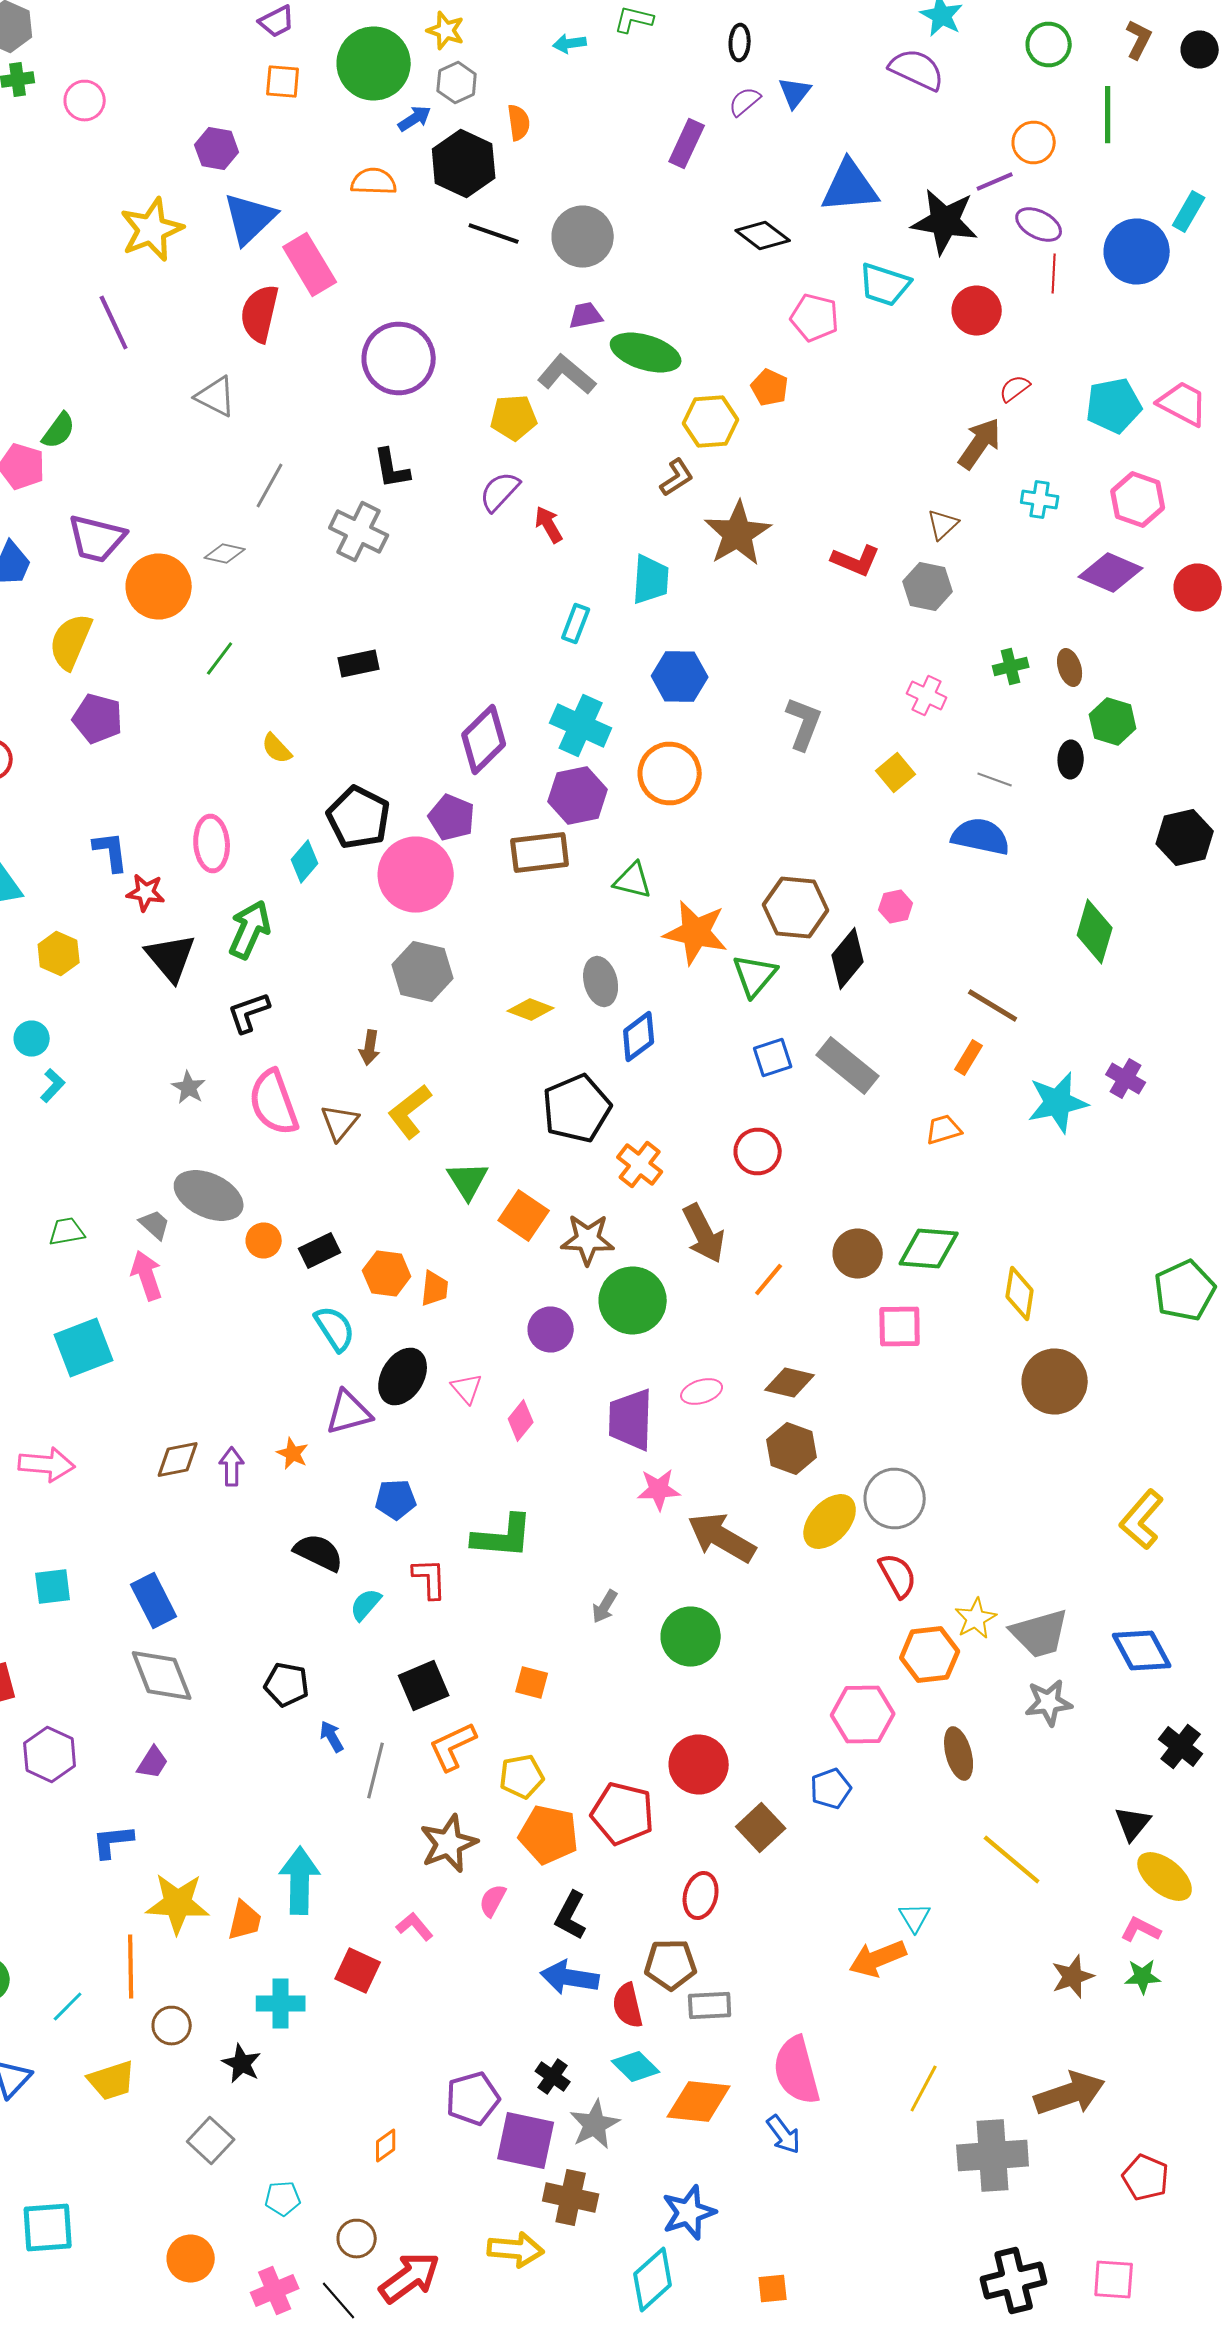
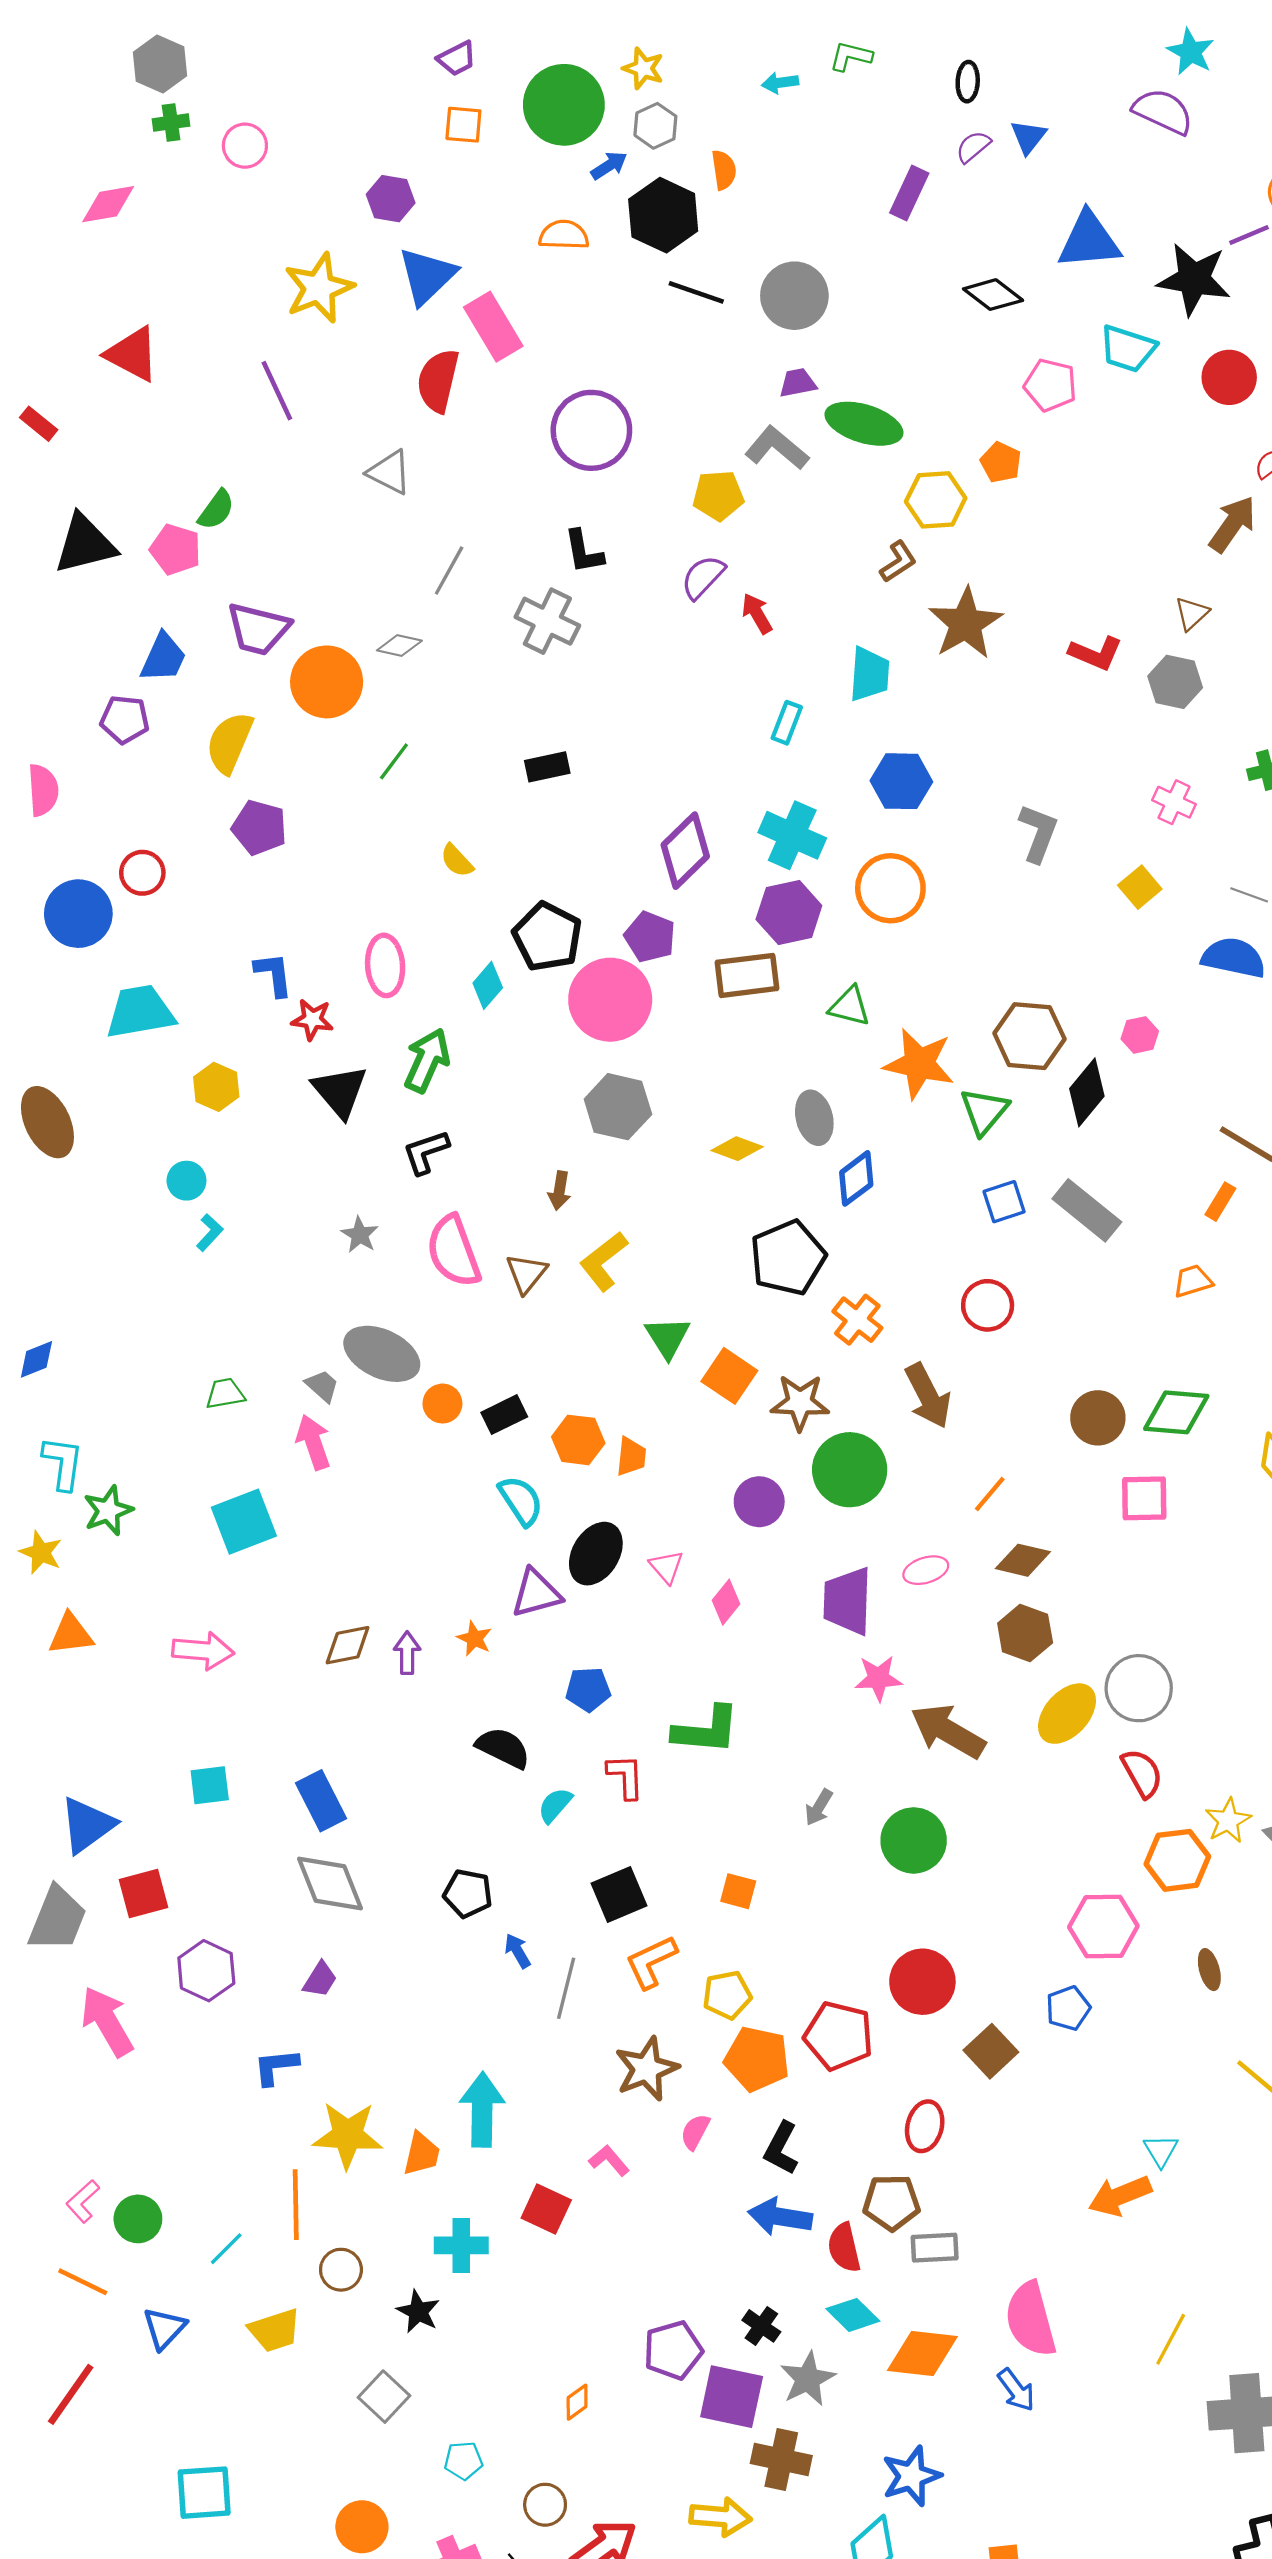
orange line: (769, 1280) -> (990, 1494), moved
brown ellipse: (959, 1754) -> (1209, 1970), size x0.7

